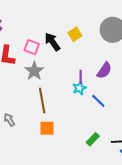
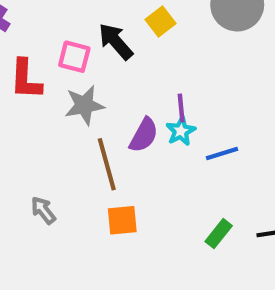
purple semicircle: (104, 70) -> (144, 135), moved
gray star: (34, 71) -> (84, 105), turned 30
blue line: (98, 101) -> (222, 154), turned -56

